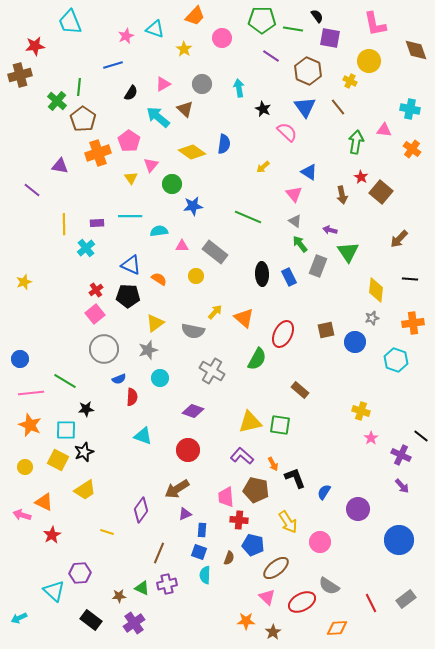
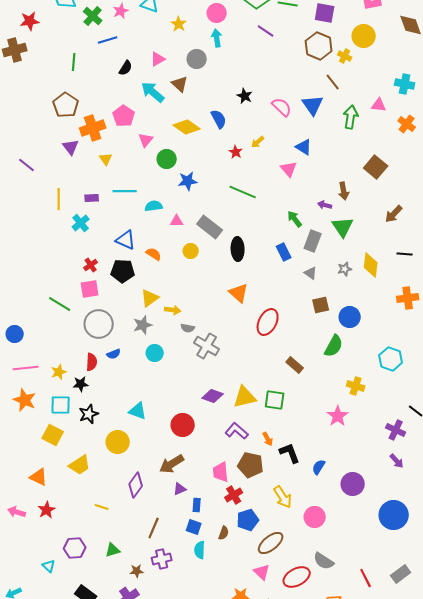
brown hexagon: (308, 71) -> (319, 46), moved
cyan arrow: (239, 88) -> (217, 38), moved
green cross: (57, 101) -> (93, 16), moved
blue triangle: (305, 107) -> (313, 105), moved
black star: (263, 109) -> (245, 96), moved
brown pentagon: (83, 119) -> (66, 105), moved
blue semicircle: (224, 144) -> (219, 119), turned -36
purple triangle: (60, 166) -> (71, 147), moved, turned 42
red star: (361, 177) -> (236, 152), moved
yellow triangle: (131, 178) -> (106, 159), moved
brown arrow: (342, 195) -> (344, 191), moved
gray triangle: (295, 221) -> (311, 273), moved
black ellipse: (262, 274) -> (238, 249), moved
yellow star: (24, 282) -> (59, 372), moved
yellow arrow: (215, 312) -> (173, 310), moved, turned 56
pink square: (95, 314) -> (90, 289), turned 30
gray star: (372, 318) -> (345, 269), moved
gray semicircle: (193, 331) -> (188, 328), moved, size x0.6
red ellipse: (283, 334) -> (268, 322), moved
green semicircle: (257, 359) -> (334, 346), moved
cyan hexagon: (396, 360) -> (391, 359), moved
green line: (65, 381) -> (60, 304), moved
red semicircle: (132, 397) -> (92, 362), moved
purple diamond: (193, 411) -> (213, 396), moved
pink star: (371, 438) -> (338, 416), moved, size x1.5
black star: (84, 452) -> (89, 414), moved
yellow circle: (25, 467) -> (118, 442), moved, size x1.5
pink arrow: (22, 515) -> (17, 512), moved
red cross: (239, 520) -> (234, 495), turned -36
blue pentagon: (253, 545) -> (248, 520), turned -30
green triangle: (142, 588) -> (113, 550), moved, turned -42
cyan triangle: (54, 591) -> (49, 566), size x0.6
brown star: (119, 596) -> (137, 571), moved

